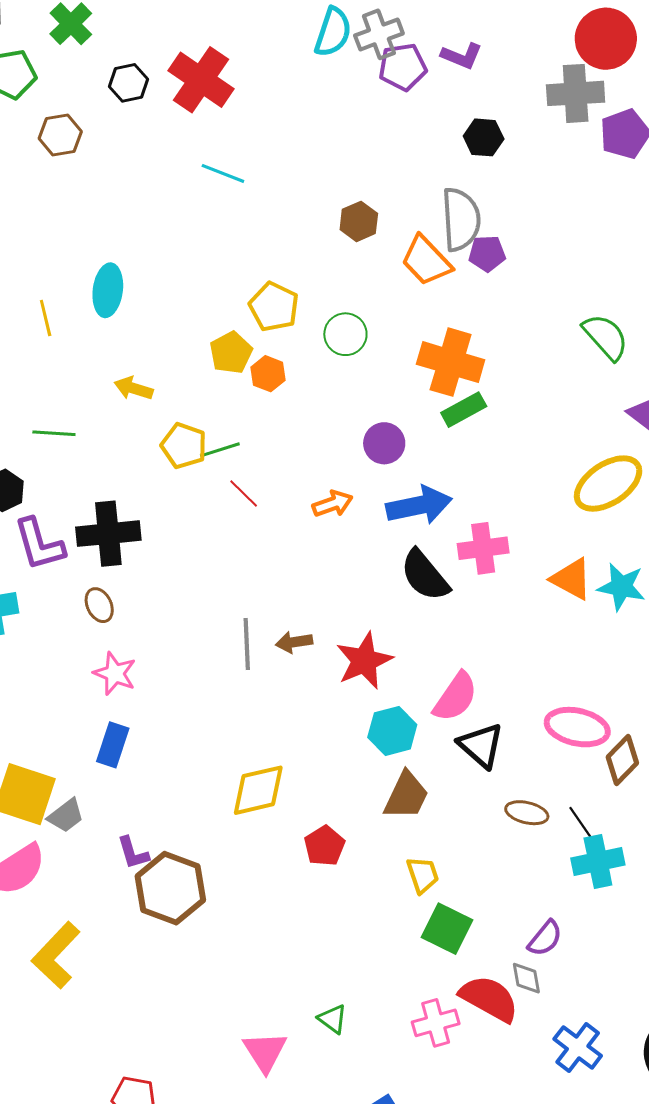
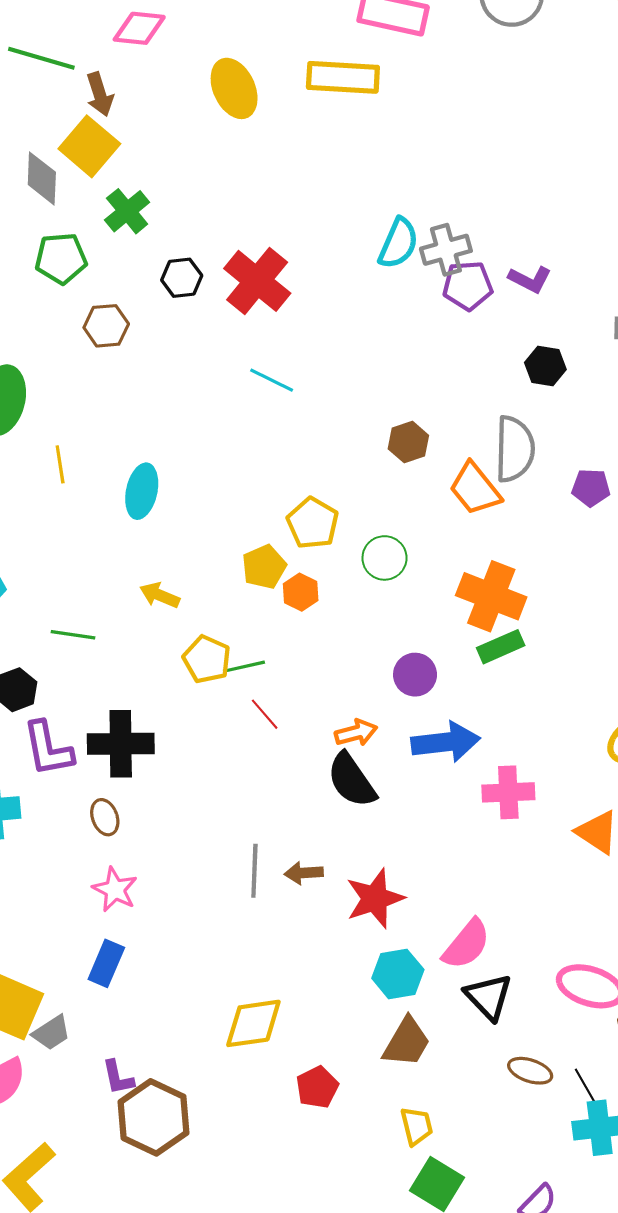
purple pentagon: (487, 253) -> (591, 488), moved
yellow line: (46, 318) -> (60, 464), moved
black semicircle: (425, 575) -> (352, 780), moved

